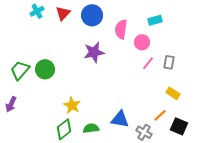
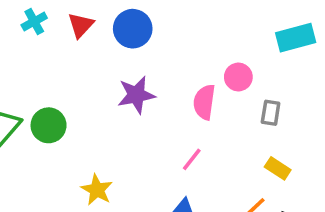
cyan rectangle: (155, 20) -> (296, 38), moved, size x1.5
pink semicircle: (121, 29) -> (204, 102), moved
pink circle: (142, 42) -> (238, 77), moved
pink line: (148, 63) -> (192, 159), moved

